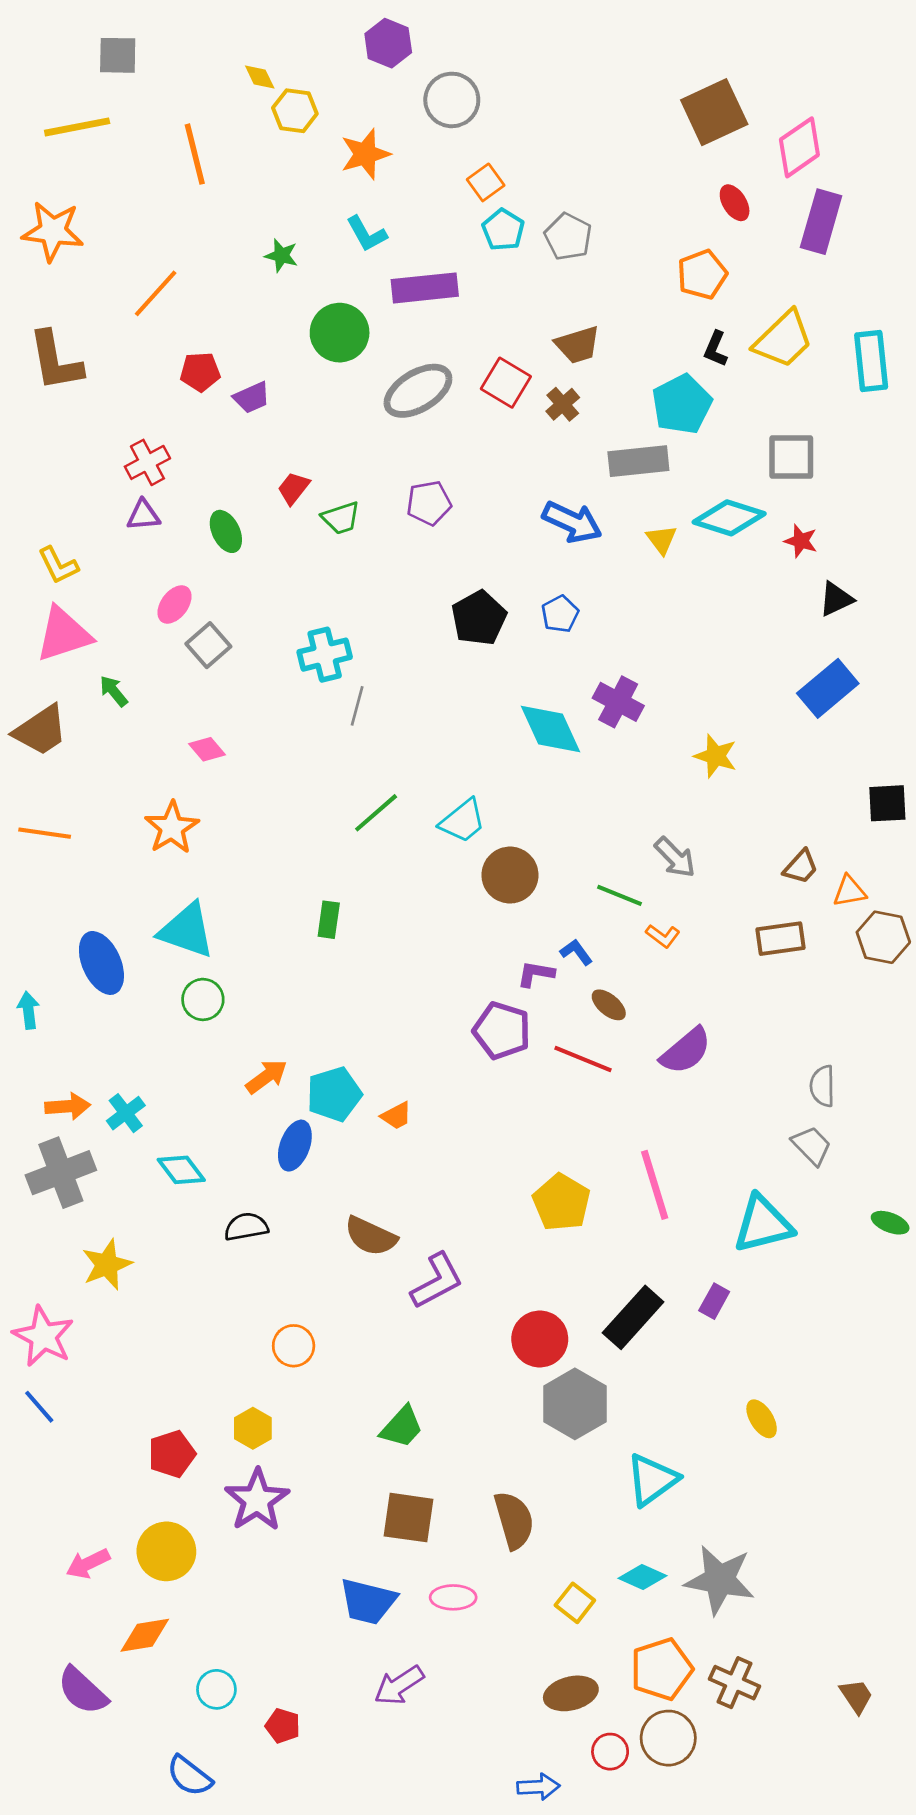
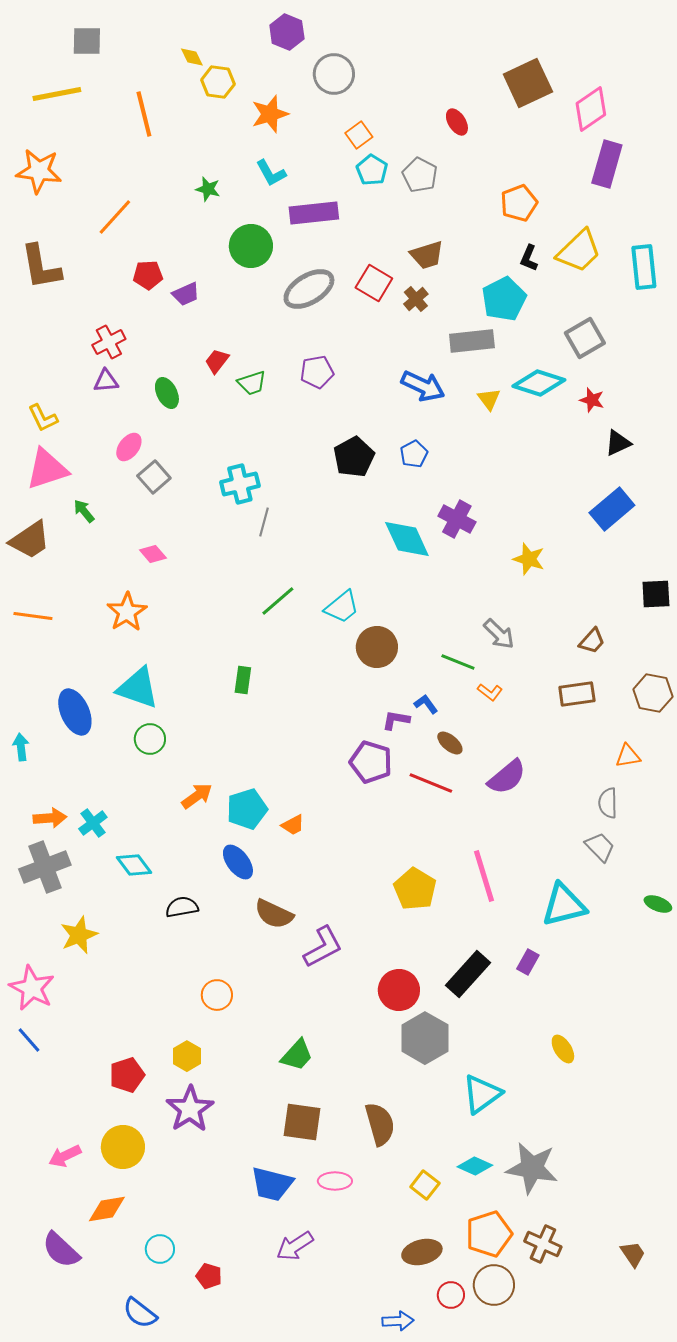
red ellipse: (735, 203) -> (457, 122), moved
gray square: (791, 457) -> (585, 338), turned -30
orange triangle: (849, 891) -> (628, 756), moved
blue ellipse: (295, 1146) -> (238, 862), moved, turned -57

